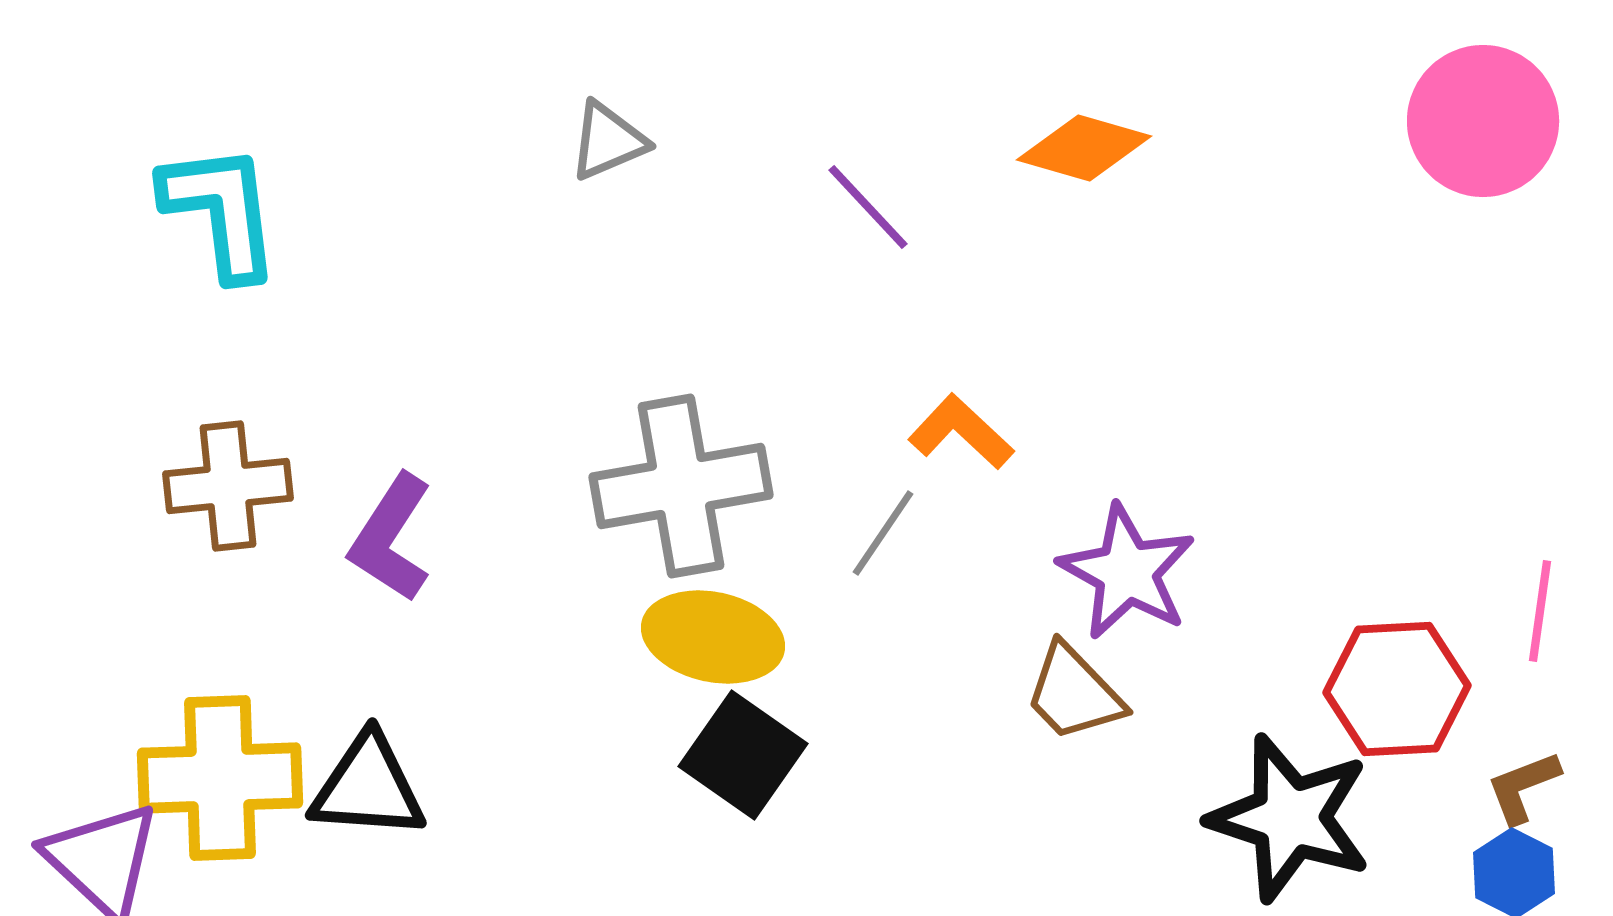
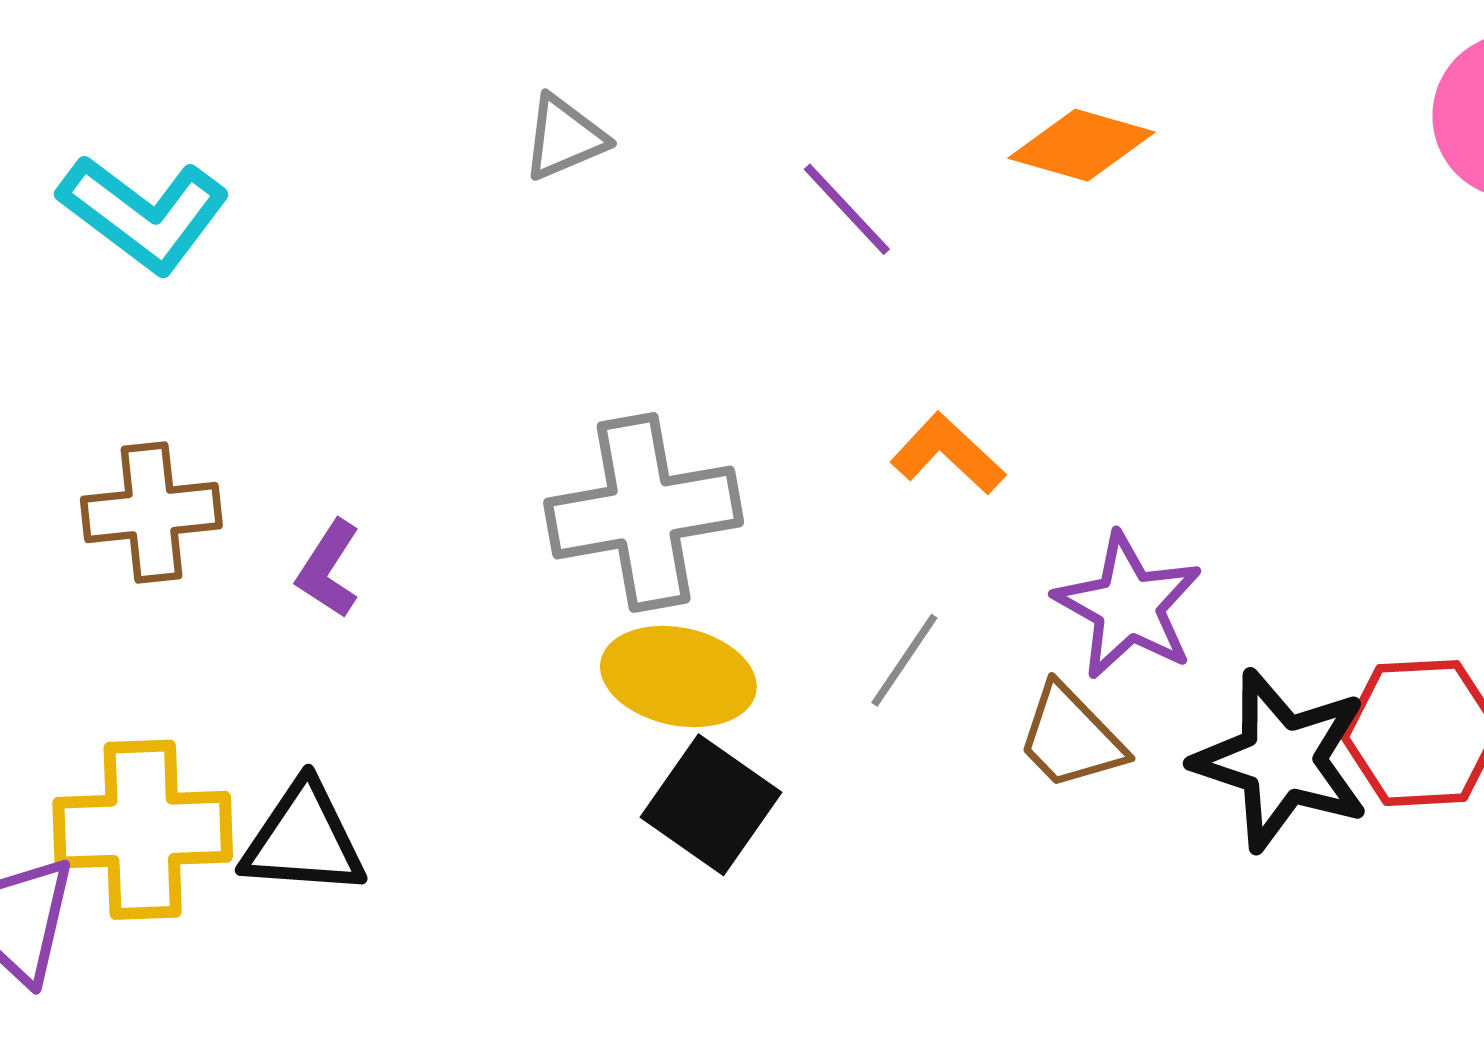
cyan L-shape: (221, 211) -> (144, 214), turned 134
gray line: (883, 533) -> (904, 660), moved
purple L-shape: (391, 538) -> (329, 569), size x0.7
black star: (1290, 818) -> (1281, 760), moved

